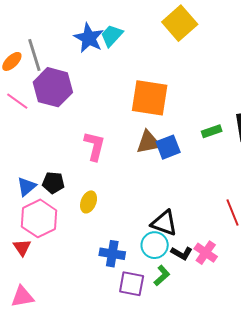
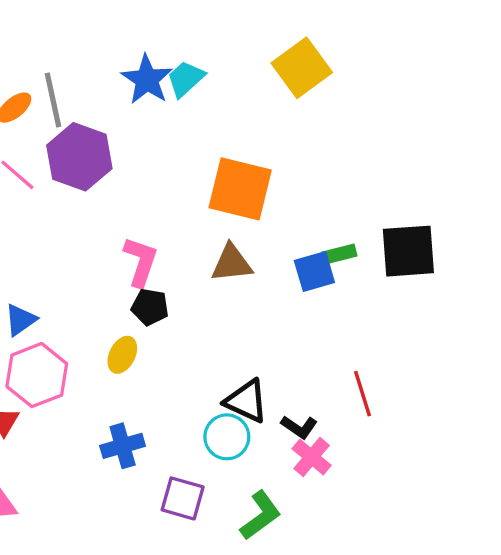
blue square: (168, 147) -> (314, 272), moved
black pentagon: (53, 183) -> (150, 307), moved
black L-shape: (182, 253) -> (299, 427), moved
blue cross: (112, 254) -> (123, 446), moved, turned -30
green L-shape: (162, 275) -> (261, 515), moved, size x1.4

